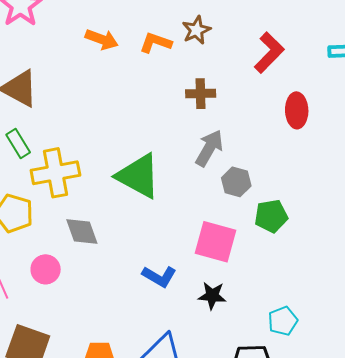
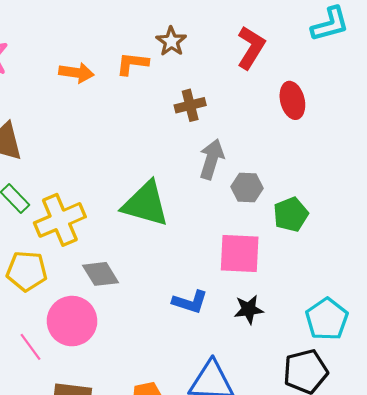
pink circle: (46, 269) -> (72, 321), size x1.6
cyan pentagon: (283, 321) -> (327, 319), size x1.4

